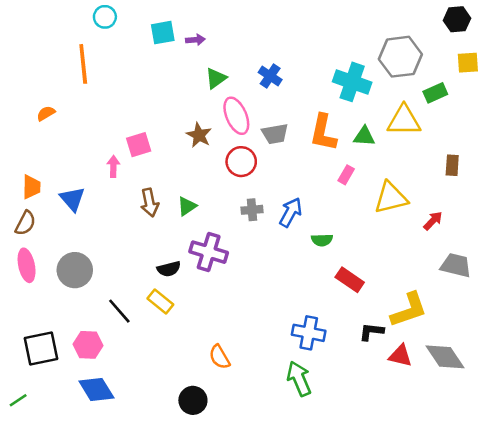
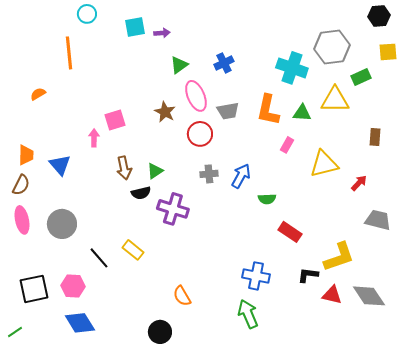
blue cross: (270, 76) -> (224, 63), turned 30
black semicircle: (169, 269) -> (141, 193), moved

